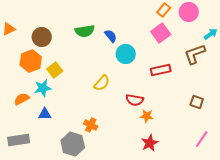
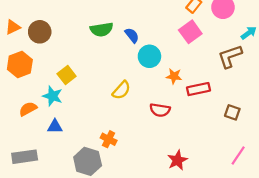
brown circle: (42, 37) -> (40, 32), moved
orange hexagon: (31, 61) -> (20, 64), moved
red rectangle: (161, 70) -> (198, 89), moved
cyan star: (43, 88) -> (53, 96), turned 30
orange star: (147, 116) -> (174, 76), moved

